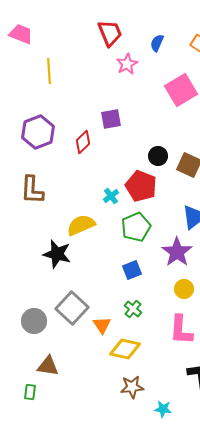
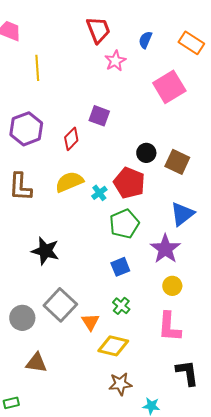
purple square: (111, 119) -> (99, 116), turned 30
yellow semicircle: (81, 225) -> (69, 182), moved
green rectangle: (30, 392) -> (11, 403), moved, turned 70

